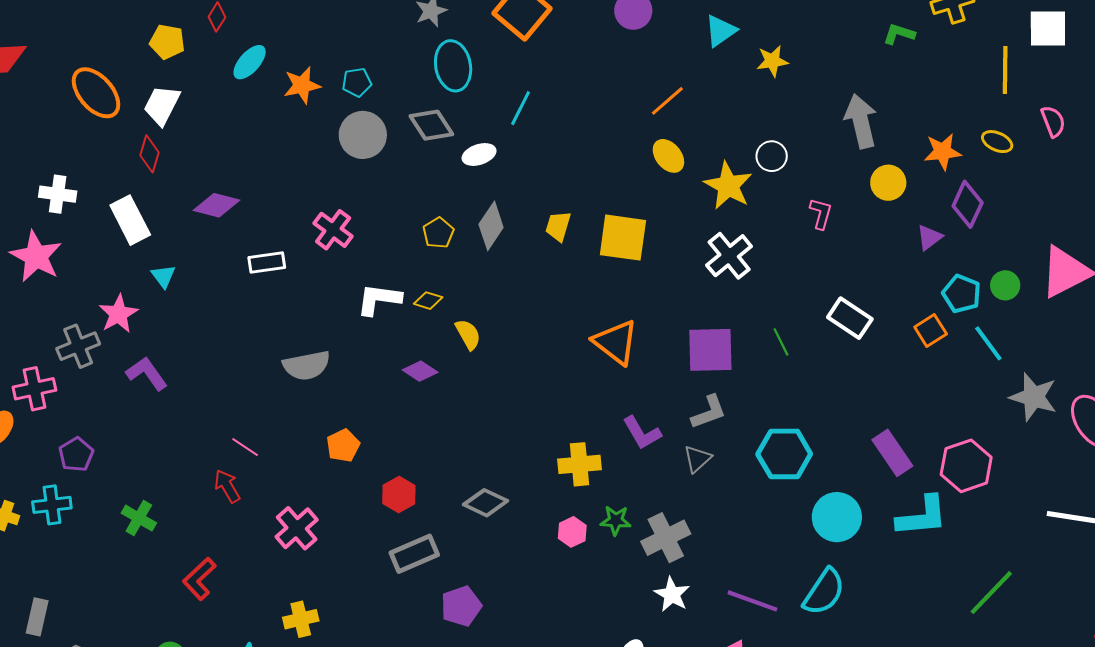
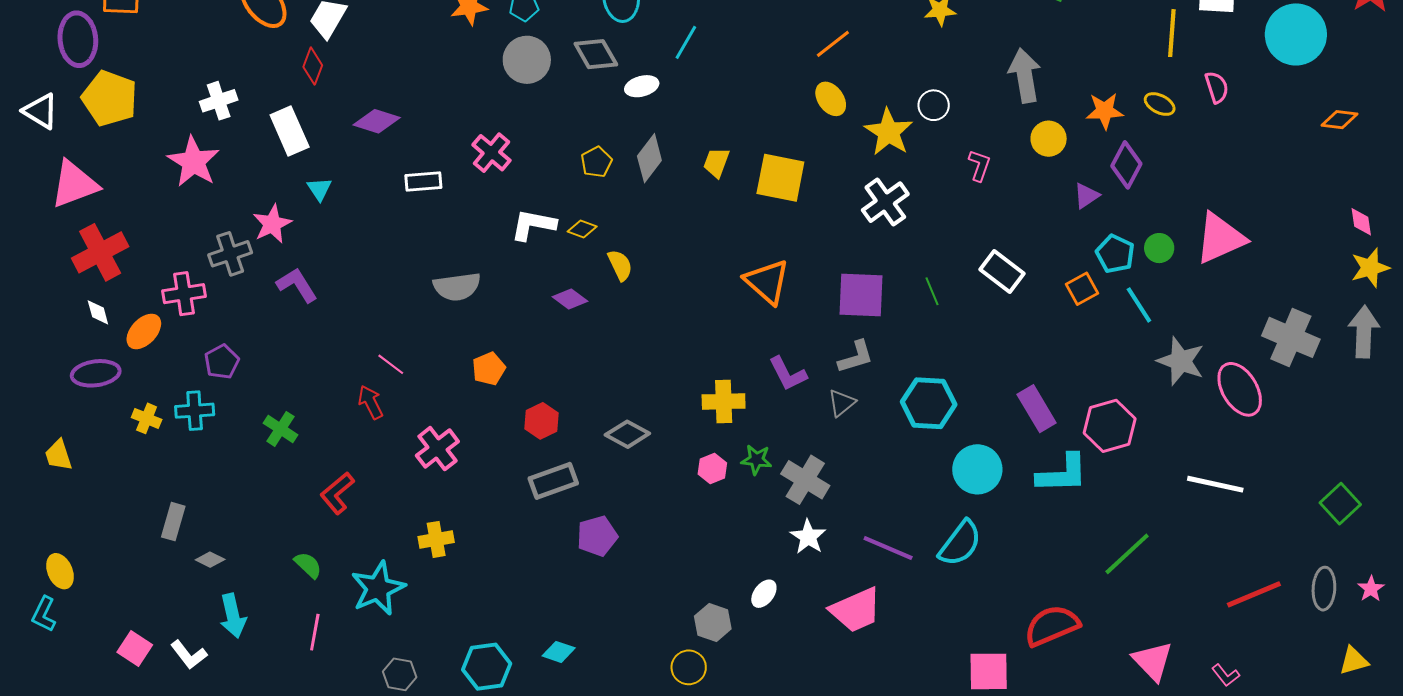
white cross: (58, 194) -> (219, 101), turned -30
gray cross: (666, 538) -> (805, 480), turned -36

